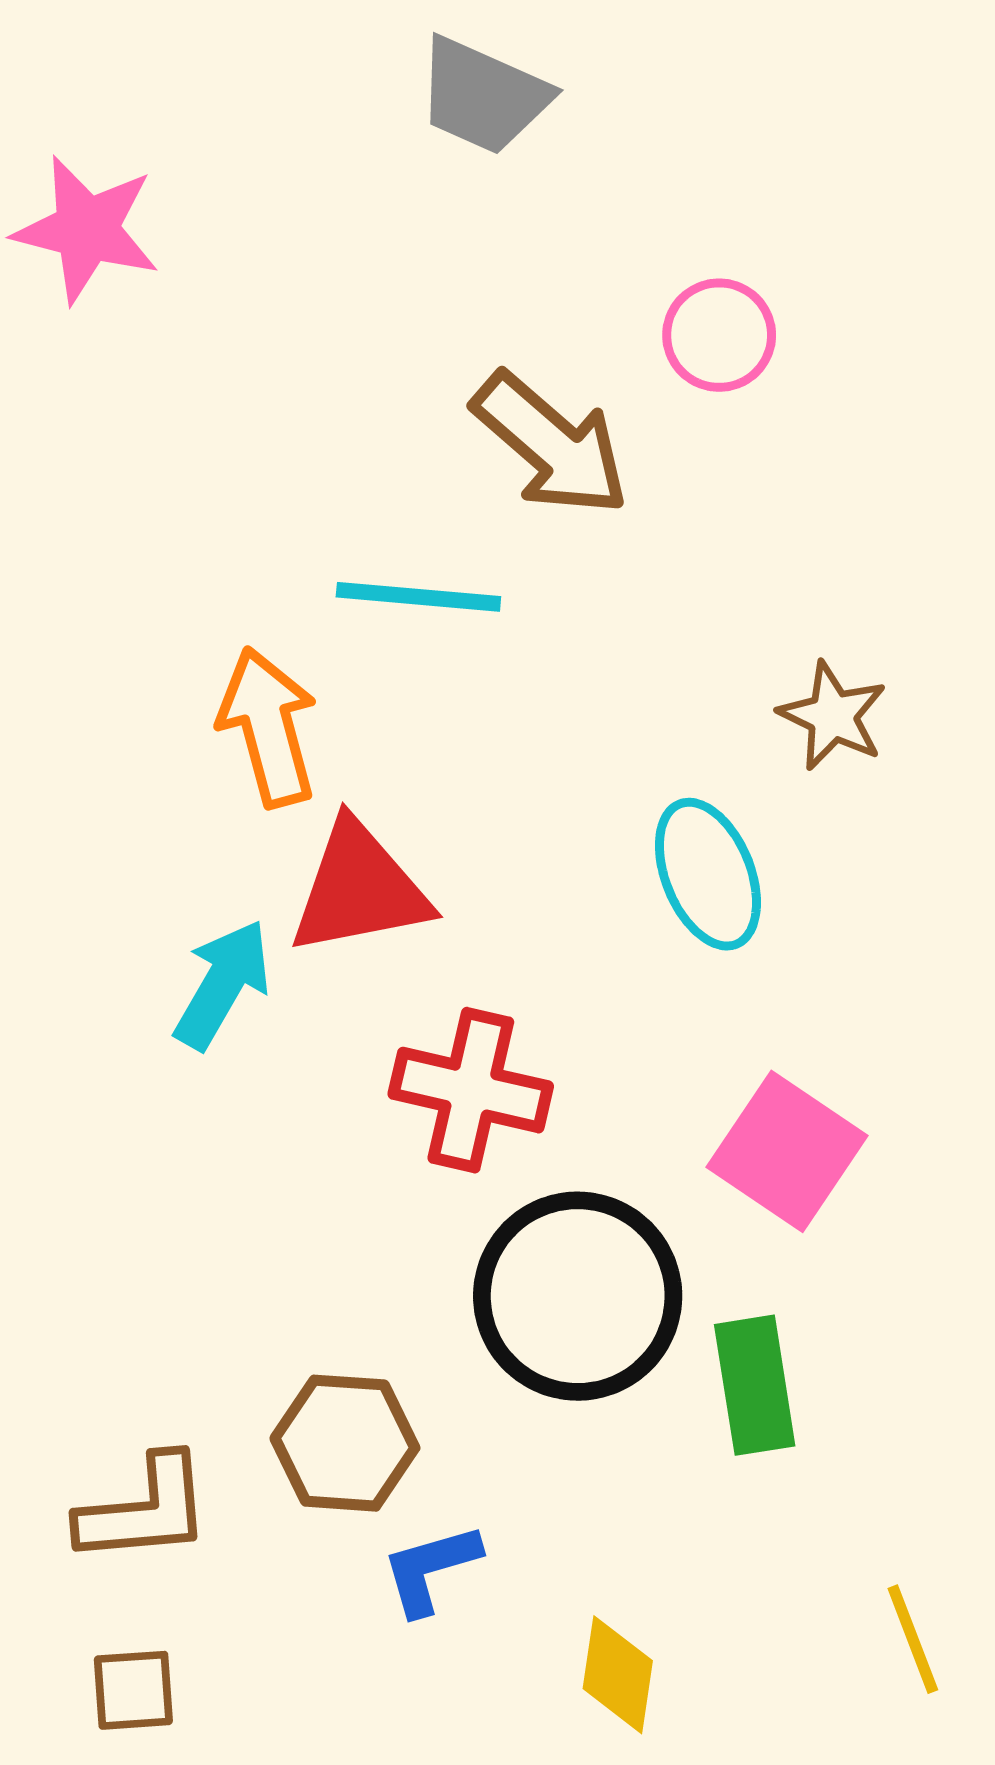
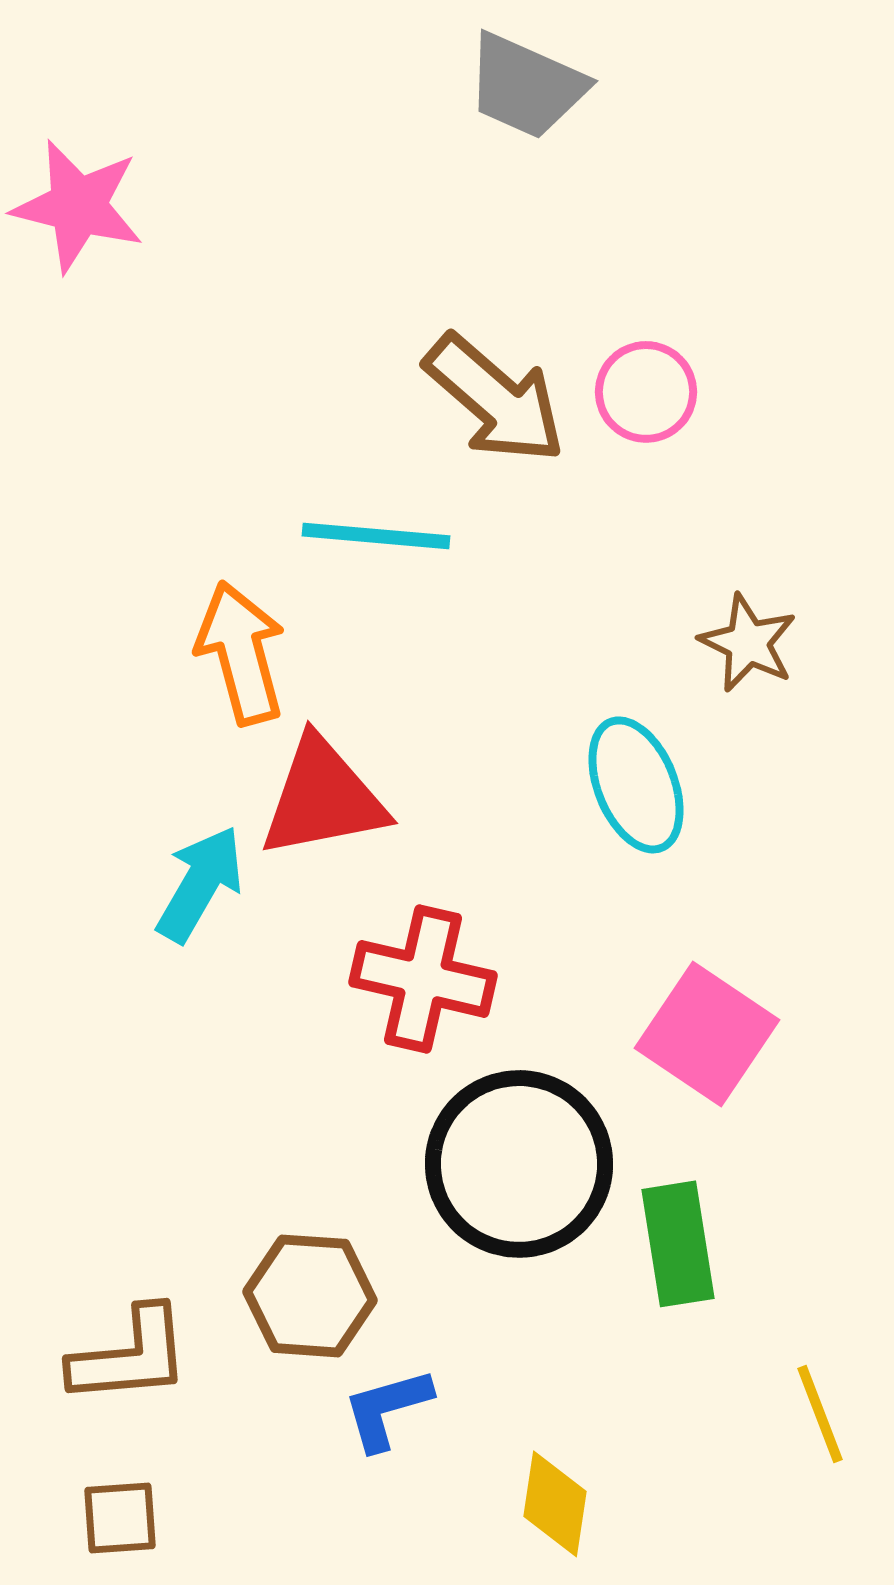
gray trapezoid: (483, 96) -> (526, 86), moved
pink circle: (719, 335) -> (646, 392), moved
yellow line: (913, 1639) -> (820, 1414), moved

